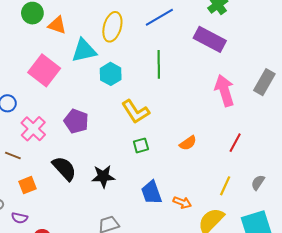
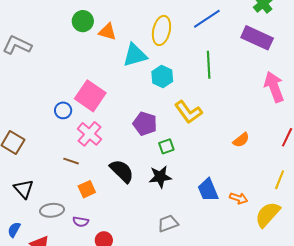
pink square: (44, 70) -> (90, 96), moved
purple pentagon: (76, 121) -> (145, 124), moved
green square: (141, 145) -> (166, 146), moved

